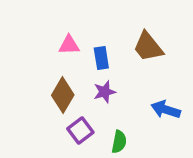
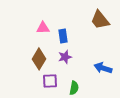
brown trapezoid: (148, 47) -> (100, 20), moved
purple square: (80, 131) -> (50, 81), turned 35

